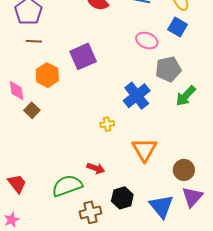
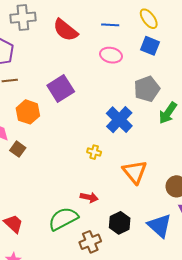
pink ellipse: (147, 40) -> (111, 55), moved
yellow cross: (107, 124) -> (94, 152), turned 32

